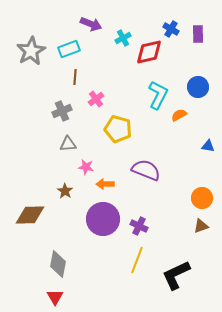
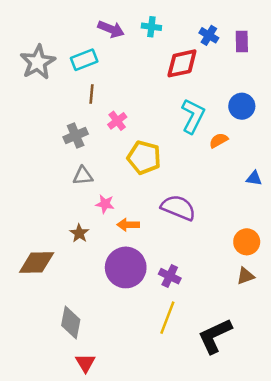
cyan cross: (123, 38) -> (151, 27), moved, turned 35
red triangle: (55, 297) -> (85, 363), moved

